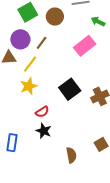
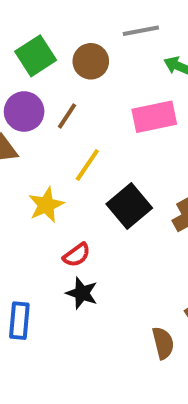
pink rectangle: (85, 46) -> (154, 117), turned 30
yellow line: (30, 64) -> (87, 165), moved
brown semicircle: (71, 155) -> (163, 343), moved

